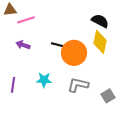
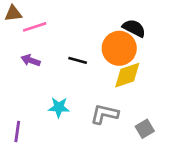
yellow diamond: (100, 42) -> (127, 75), moved, turned 60
orange circle: (74, 53) -> (119, 48), moved
purple line: (13, 85) -> (17, 132), moved

